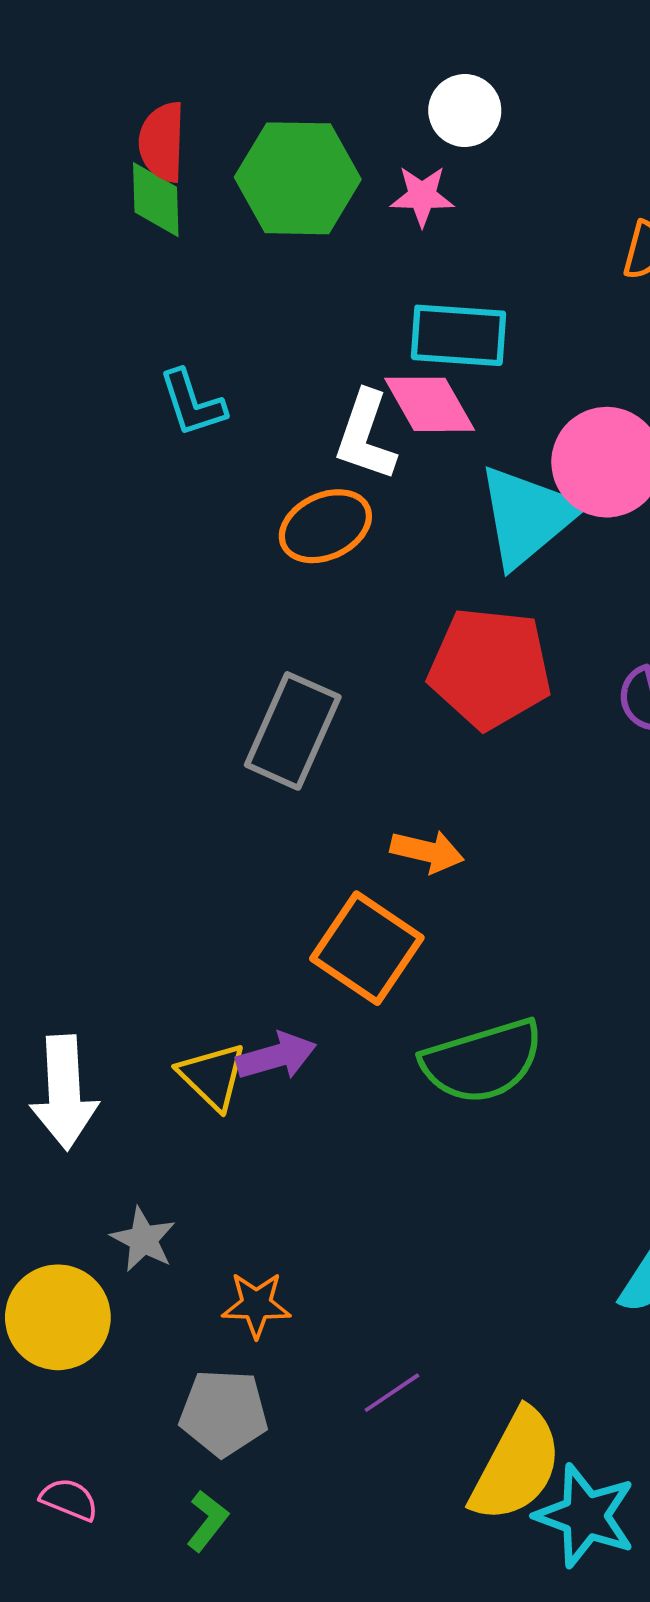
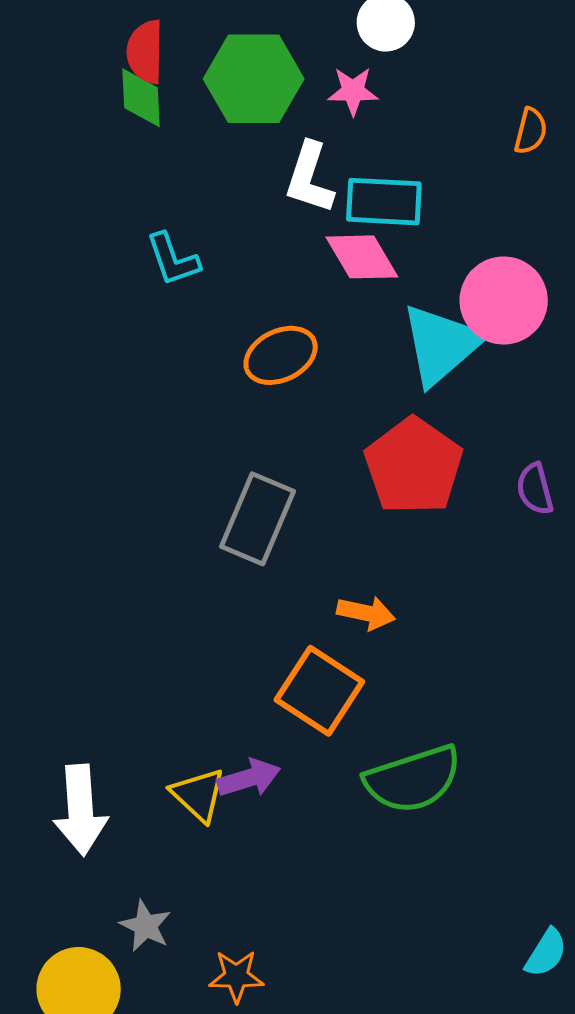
white L-shape: (366, 436) -> (309, 178), moved
red pentagon: (490, 668) -> (414, 466), turned 30

